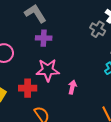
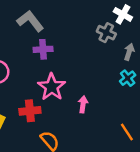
pink star: (48, 70) -> (52, 87), turned -30

